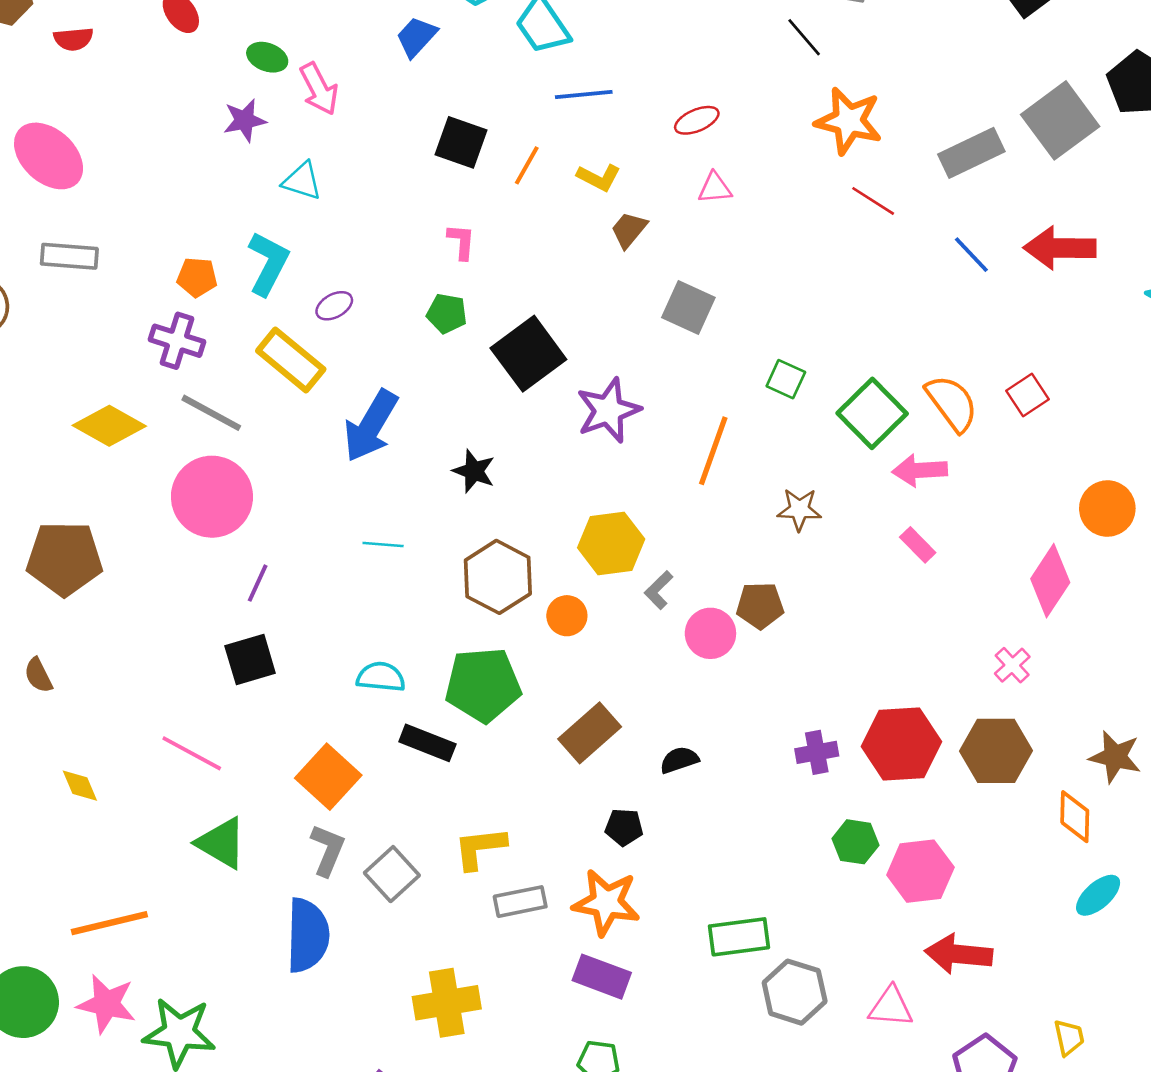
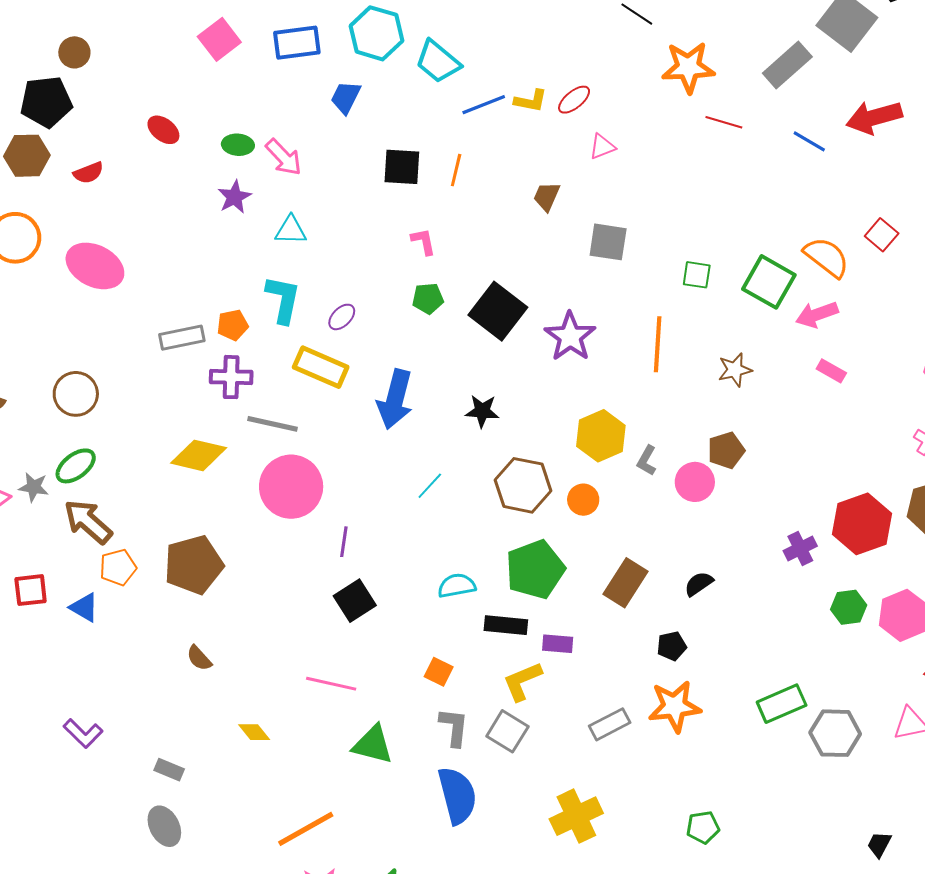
yellow L-shape: (599, 177) -> (531, 101), moved
gray rectangle: (69, 256) -> (182, 338), moved
cyan line: (383, 545) -> (430, 486), turned -36
orange square: (328, 777) -> (439, 672), size x0.6
yellow L-shape: (480, 848) -> (522, 681), moved
purple rectangle: (602, 977) -> (558, 644), moved, size x0.7

